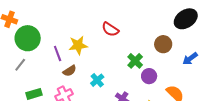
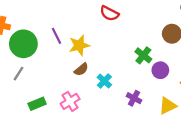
red semicircle: (110, 29) -> (109, 13), moved
purple line: (58, 53) -> (57, 36), moved
brown semicircle: (70, 71) -> (81, 69), moved

